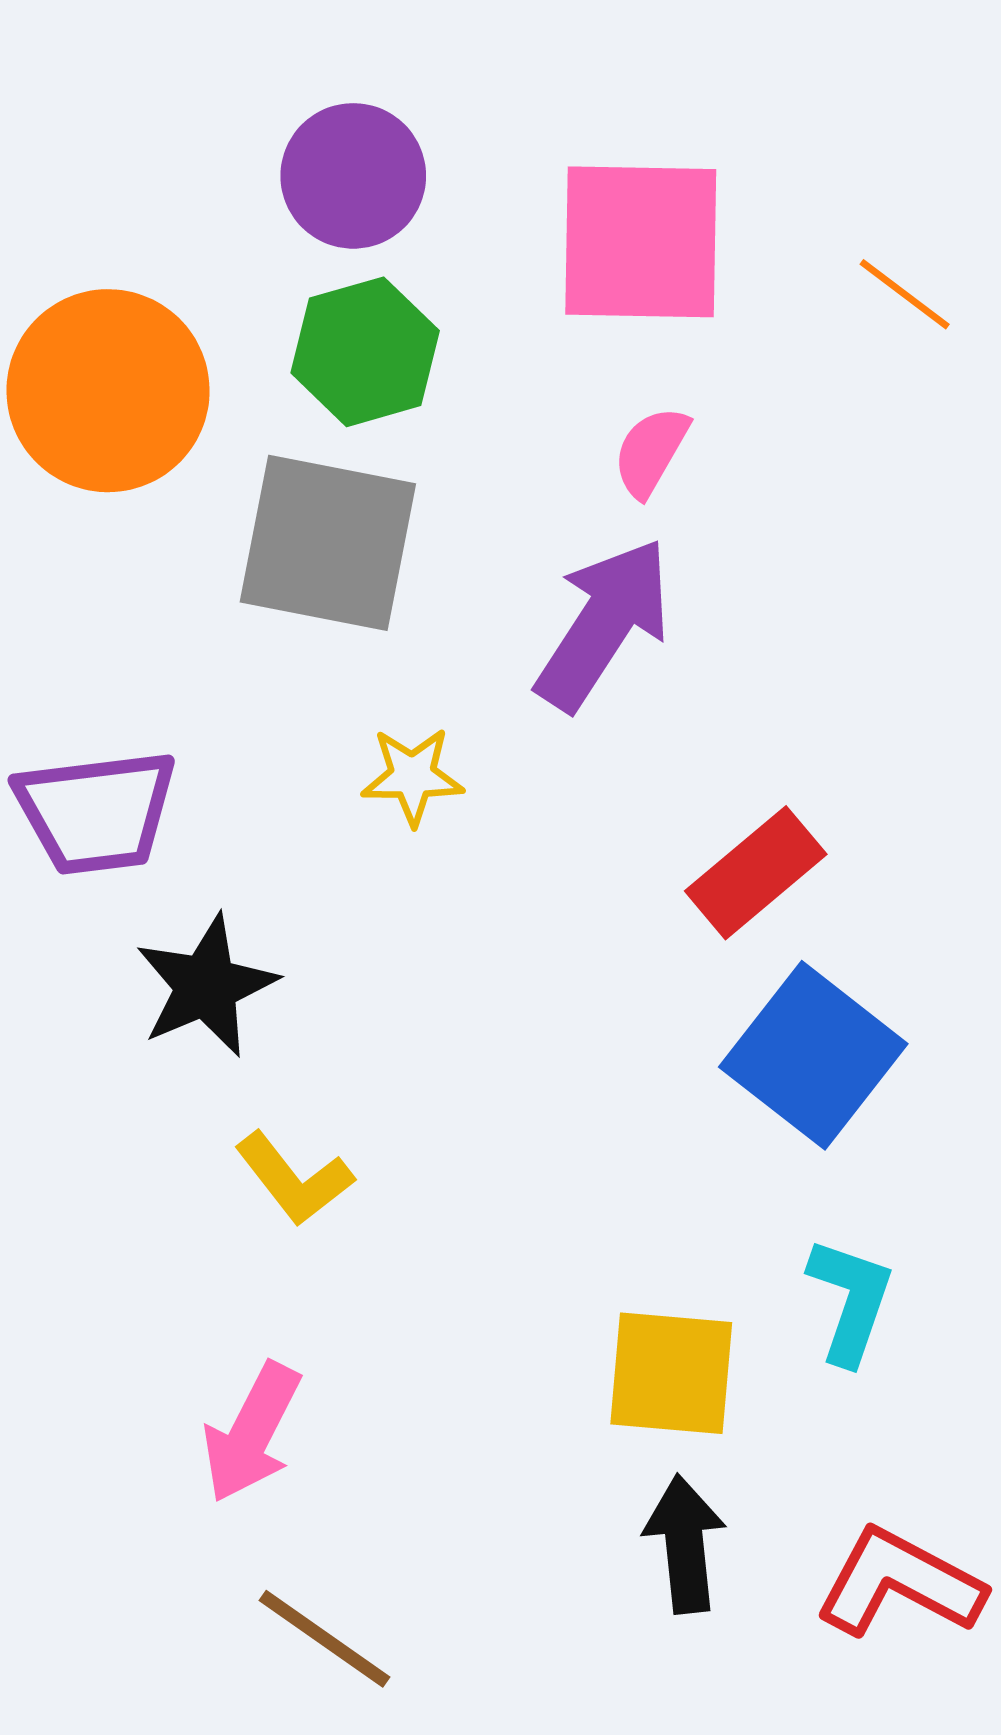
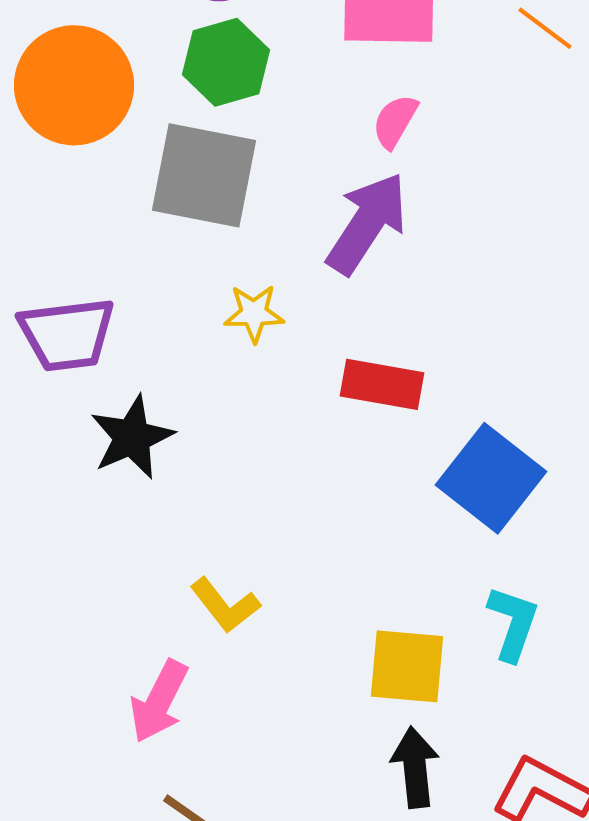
red rectangle: (756, 873) -> (382, 384), moved, turned 50
yellow L-shape: (294, 1179) -> (225, 605), moved

